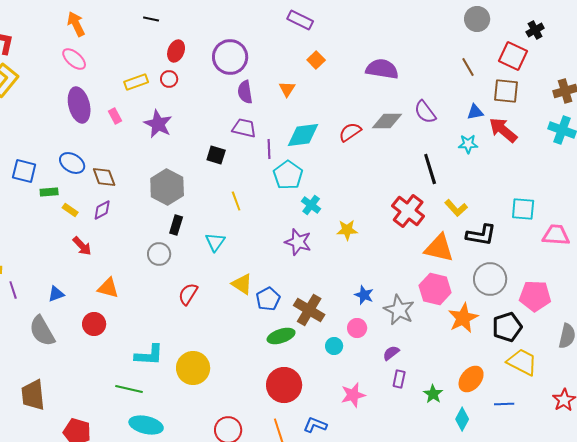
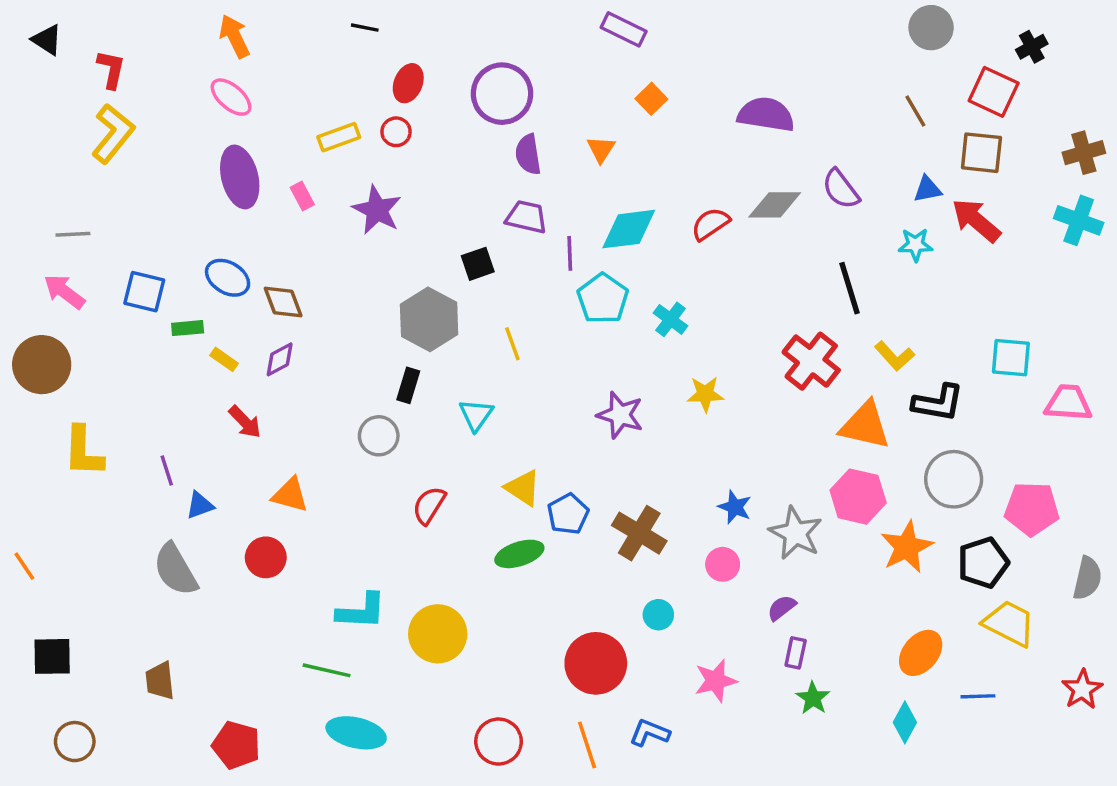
black square: (216, 155) -> (478, 264), turned -36
gray hexagon: (167, 187) -> (429, 319), moved
cyan cross: (311, 205) -> (670, 319), moved
purple line: (13, 290) -> (167, 471), moved
green ellipse: (281, 336) -> (519, 554), moved
cyan circle: (334, 346) -> (658, 615), moved
green star: (433, 394) -> (813, 698), moved
brown trapezoid: (33, 395) -> (160, 681), size x0.7

